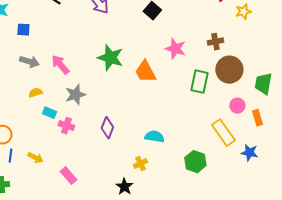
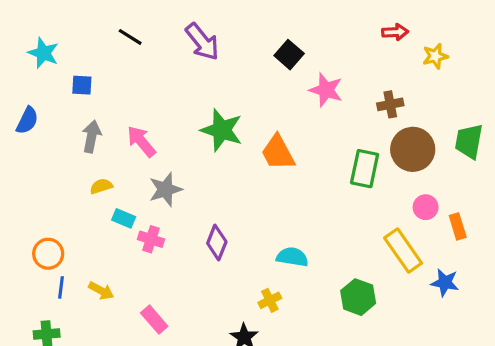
pink star: (175, 49) -> (326, 90), moved
gray arrow: (29, 62) -> (92, 136), turned -96
green trapezoid: (263, 84) -> (469, 141), moved

